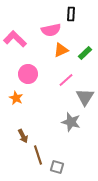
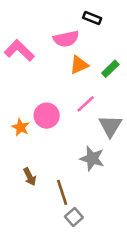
black rectangle: (71, 14) -> (92, 18), turned -72
pink circle: (28, 74) -> (47, 116), moved
brown line: (38, 155) -> (62, 192), moved
gray square: (57, 167) -> (74, 217), turned 32

